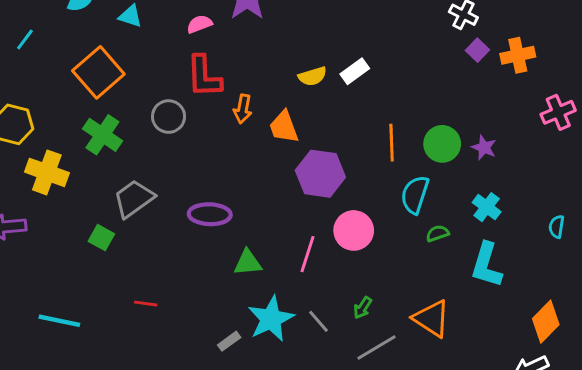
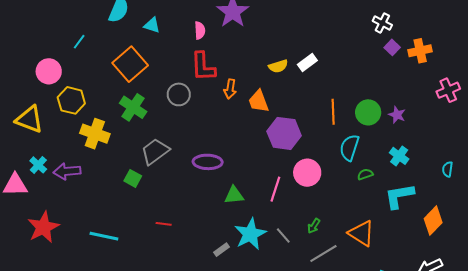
pink semicircle: (199, 24) -> (200, 30), turned 108
cyan L-shape: (487, 265) -> (399, 196), turned 64
orange diamond: (546, 322) -> (433, 221), moved

